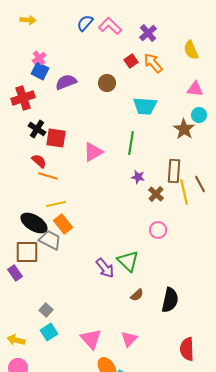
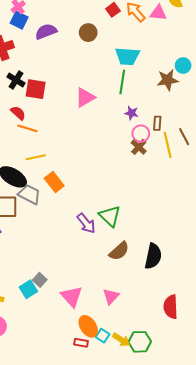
pink triangle: (195, 89) -> (158, 13), moved
brown star: (184, 129) -> (168, 80), turned 30
green line: (131, 143) -> (122, 82), moved
pink triangle: (93, 152) -> (85, 97), moved
brown rectangle: (174, 171) -> (157, 123), size x0.6
purple star: (138, 177) -> (132, 113), moved
orange rectangle: (63, 224) -> (54, 182), moved
pink circle: (158, 230) -> (141, 134), moved
brown semicircle: (137, 295) -> (119, 251), size x1.5
gray square: (46, 310) -> (40, 280), moved

